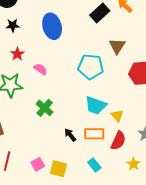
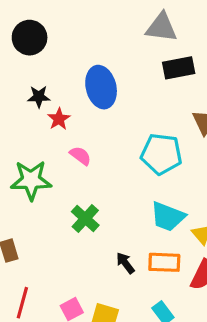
black rectangle: (100, 13) -> (179, 68), turned 30
black star: (13, 25) -> (39, 97), moved
red star: (17, 54) -> (59, 119), moved

